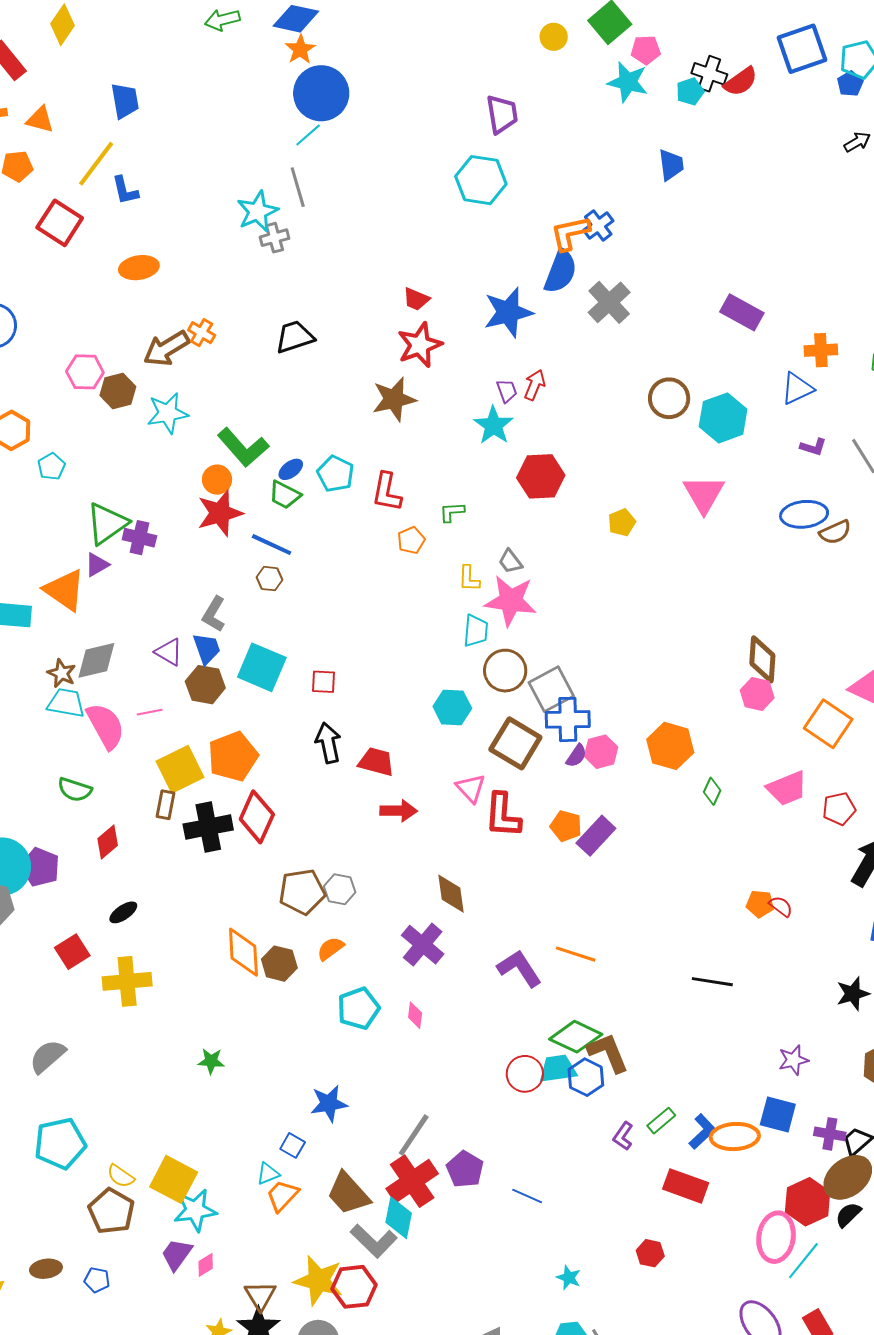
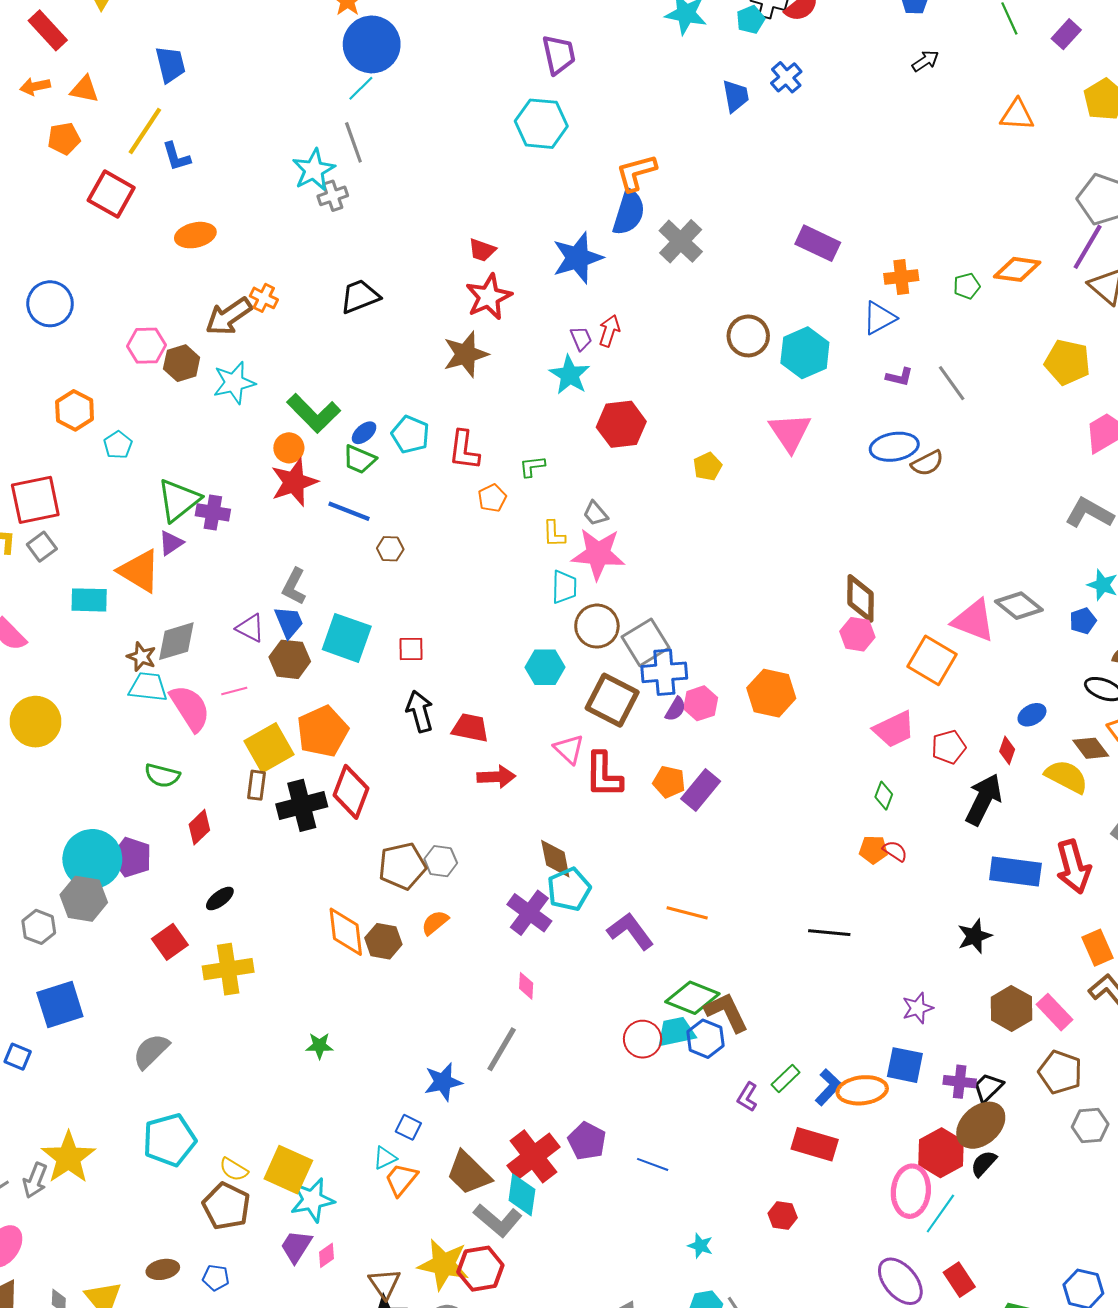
blue cross: (598, 226) -> (786, 77), moved
brown hexagon: (269, 579) -> (390, 549), moved
green diamond: (712, 791) -> (884, 796), moved
cyan pentagon: (359, 1008) -> (569, 889), moved
gray line: (414, 1135) -> (502, 1049), moved

